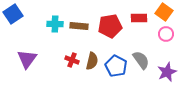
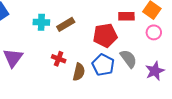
brown rectangle: (79, 26) -> (66, 24), turned -36
red pentagon: (110, 26) -> (105, 35), moved
brown semicircle: (92, 61) -> (79, 72), moved

